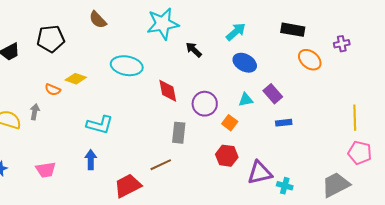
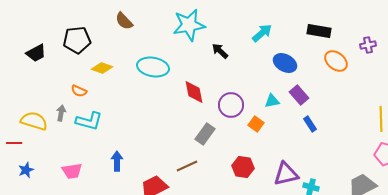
blue ellipse: (245, 63) -> (285, 63), moved
yellow diamond: (76, 79) -> (102, 68), moved
blue rectangle: (284, 123) -> (310, 124), turned 63
cyan L-shape: (100, 125) -> (89, 121), moved
gray rectangle: (179, 133) -> (205, 134), turned 30
red hexagon: (227, 156) -> (243, 167), moved

